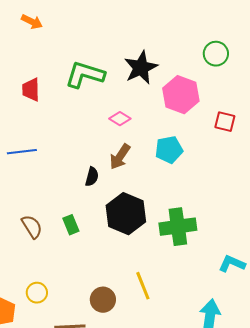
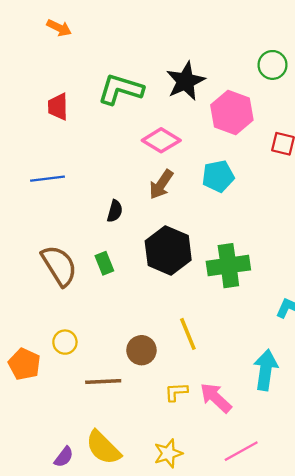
pink diamond: (120, 119) -> (161, 140), size x1.5
black semicircle: (92, 177) -> (115, 211), moved
brown semicircle: (32, 227) -> (59, 266), size x1.5

